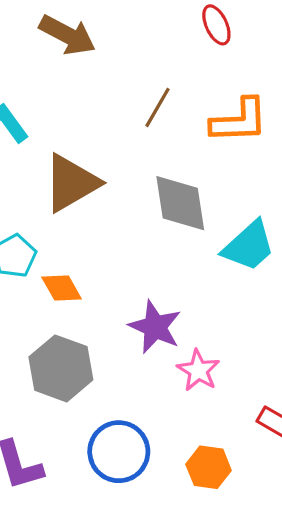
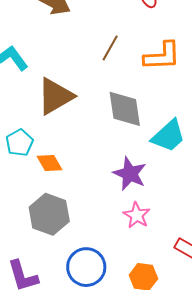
purple star: (155, 327) -> (130, 174), moved

